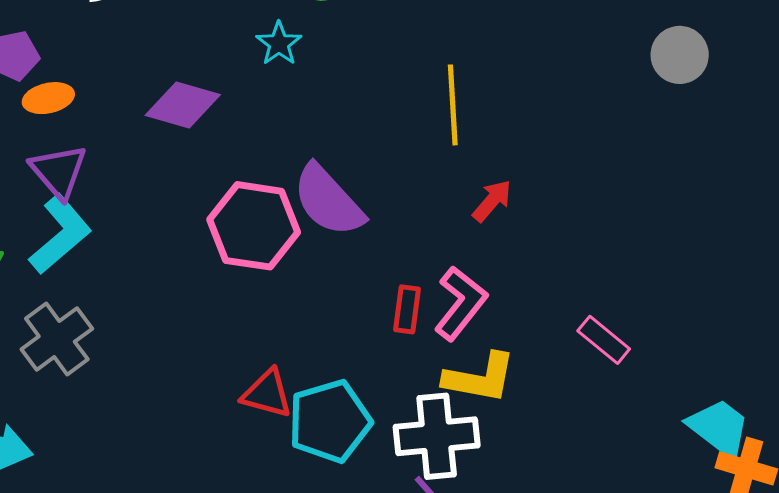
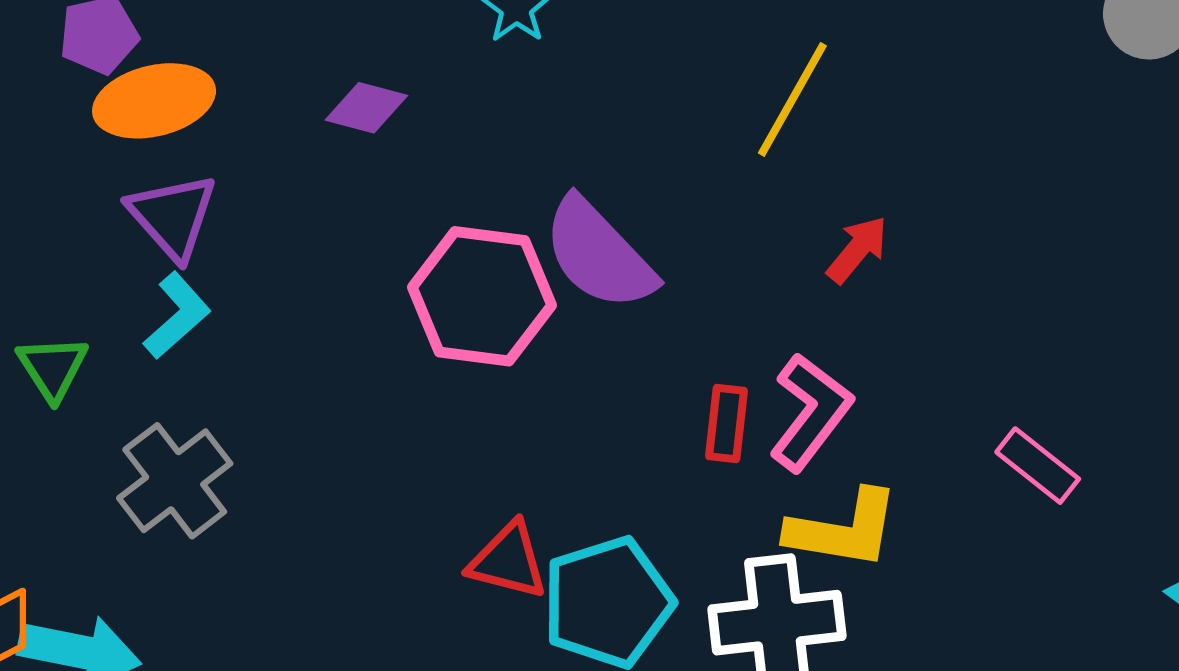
orange ellipse: (48, 98) -> (154, 101), size x1.5
purple diamond: (183, 105) -> (366, 108), size x0.7
yellow line: (453, 105) -> (792, 99), turned 34
cyan L-shape: (60, 234) -> (177, 316), size x0.7

